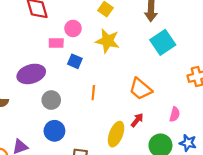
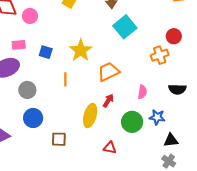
pink circle: (73, 28) -> (30, 16), moved
yellow star: (108, 41) -> (81, 50), moved, turned 30
pink rectangle: (56, 43) -> (19, 45), moved
orange trapezoid: (140, 89) -> (108, 72), turned 120

